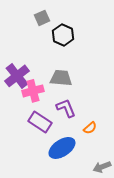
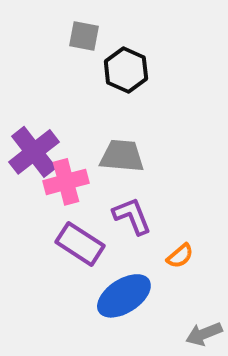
gray square: (42, 18) -> (84, 36), turned 35

